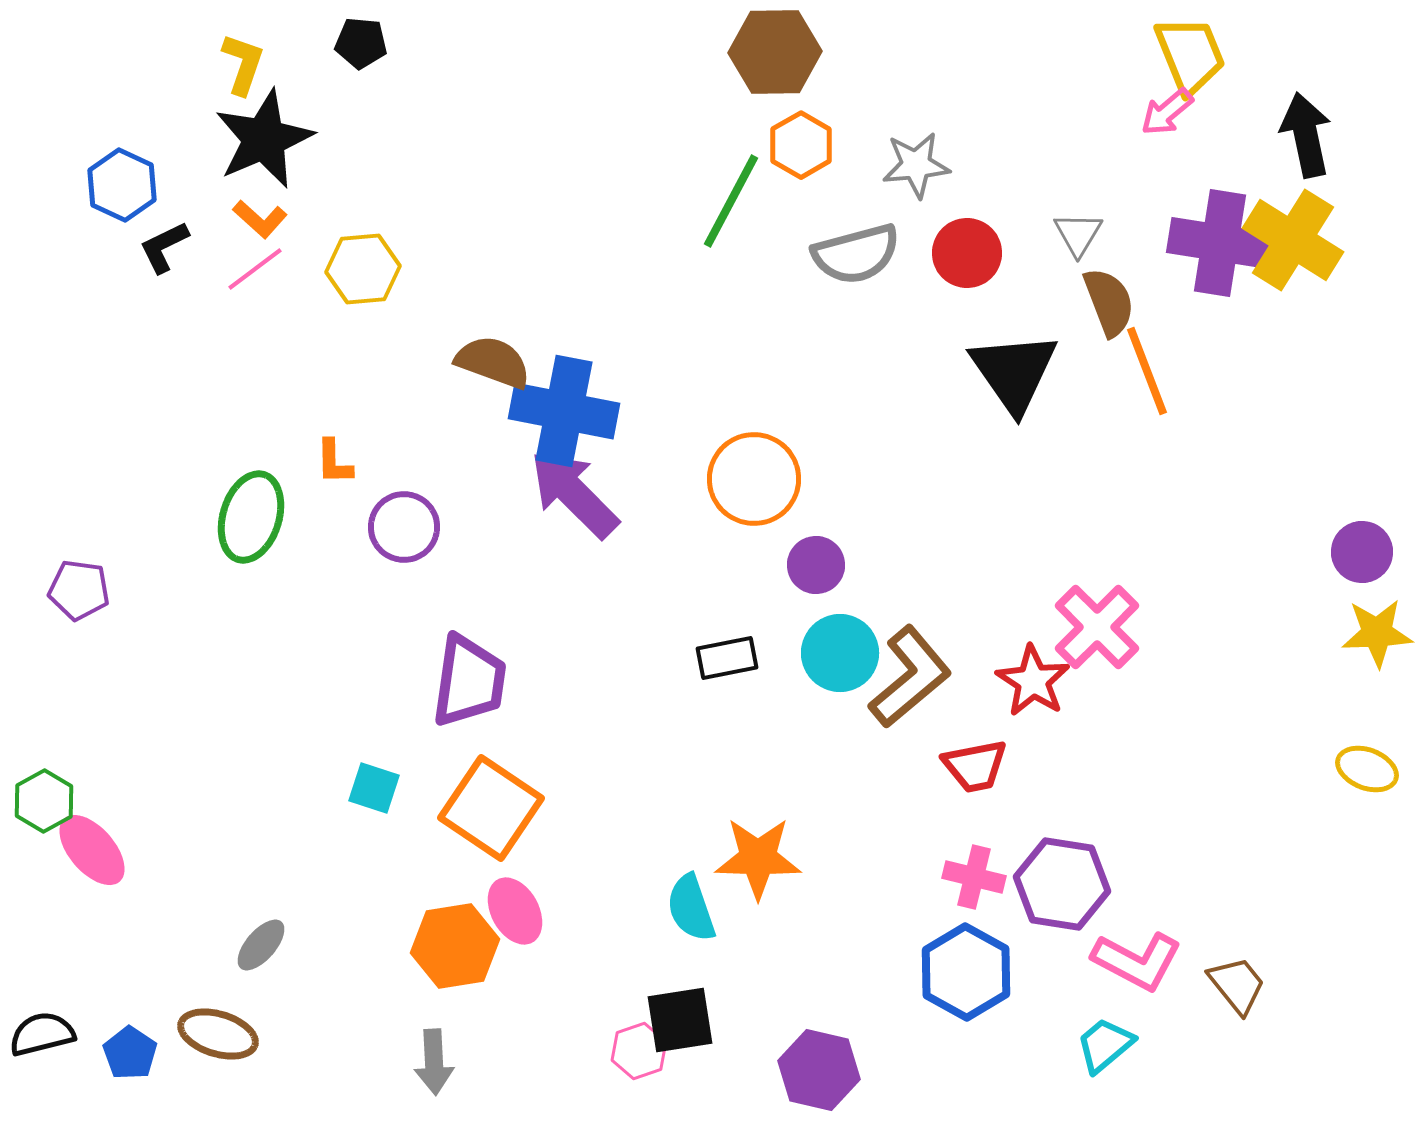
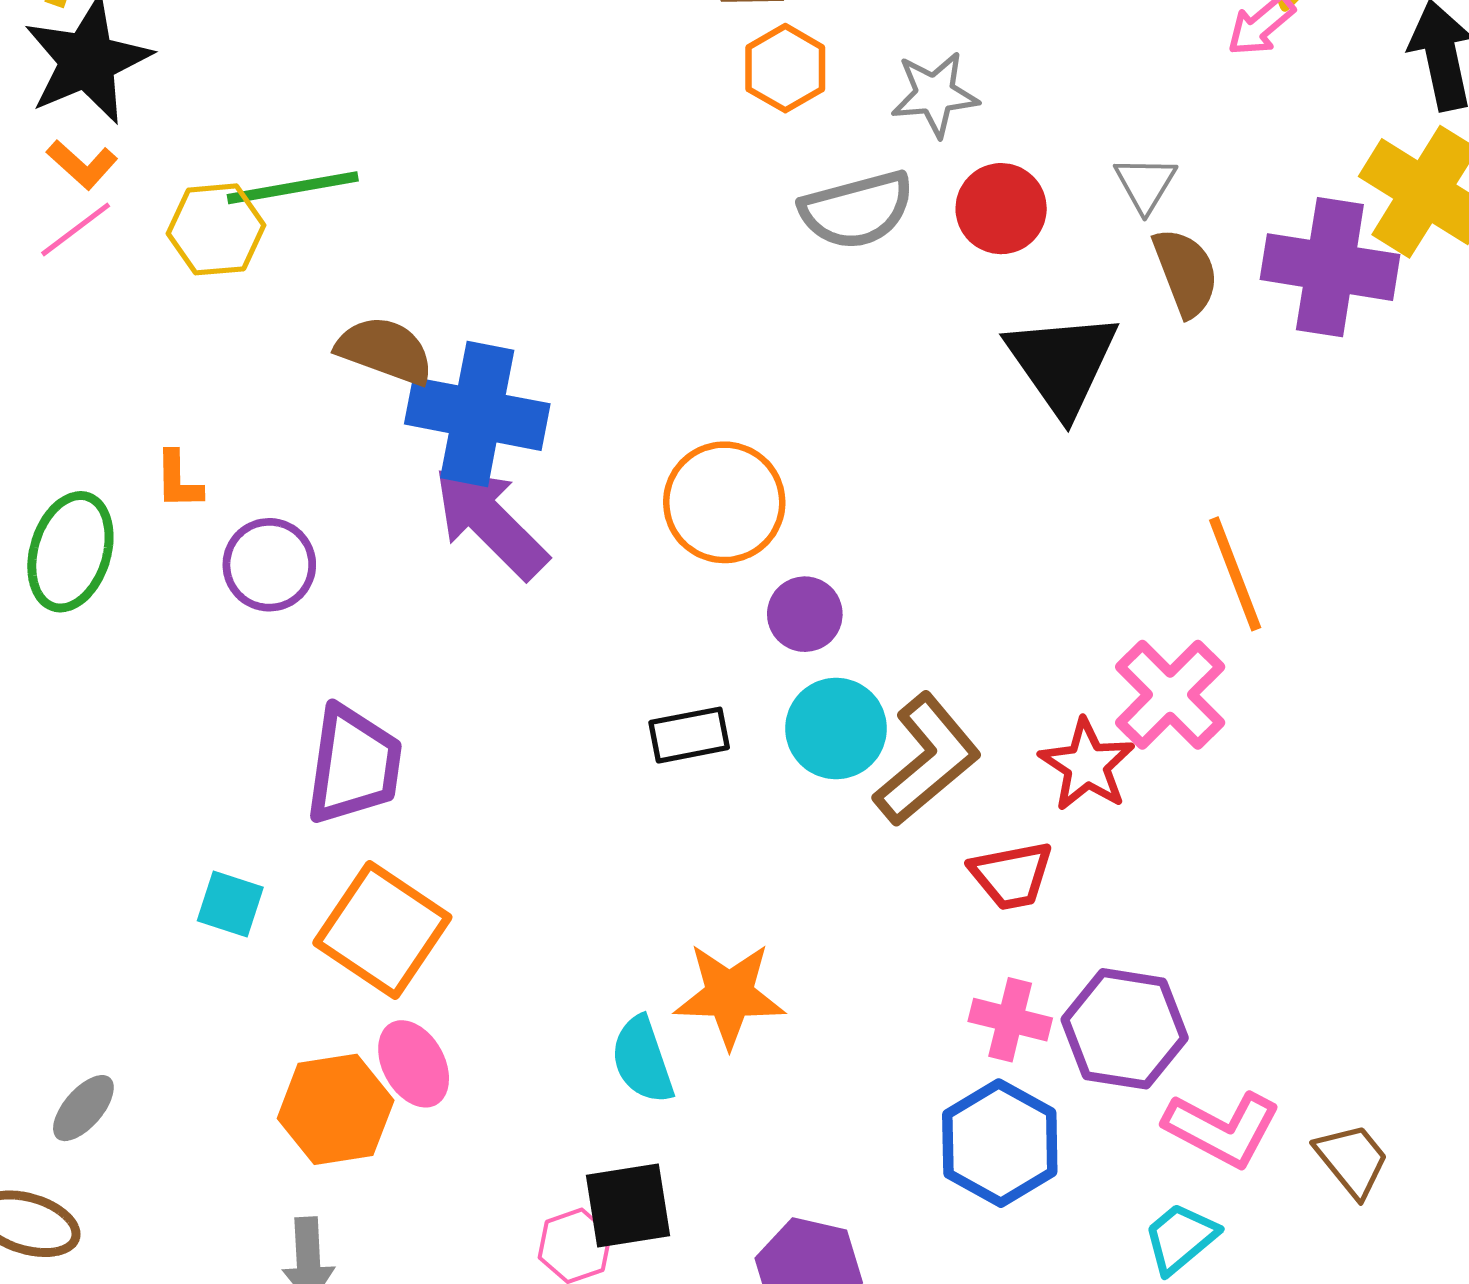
green line: (731, 201) -> (293, 188), moved, turned 52
purple cross: (1220, 243) -> (1330, 267), moved
orange line: (1147, 371) -> (1235, 574), moved

